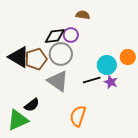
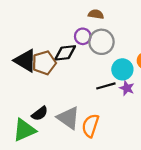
black diamond: (55, 36) -> (65, 53), moved
gray circle: (61, 54) -> (101, 42), moved
gray triangle: (58, 81) -> (68, 118), moved

